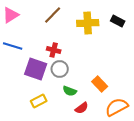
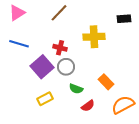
black rectangle: (118, 21) -> (124, 19), turned -32
yellow cross: (88, 23) -> (94, 37), moved
purple square: (36, 69) -> (42, 67), turned 30

